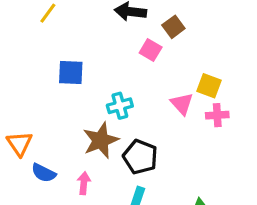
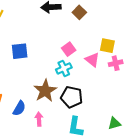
pink square: (151, 50) -> (69, 49), moved, turned 32
cyan cross: (120, 106) -> (64, 68), moved
blue semicircle: (44, 173) -> (19, 108), moved, turned -77

